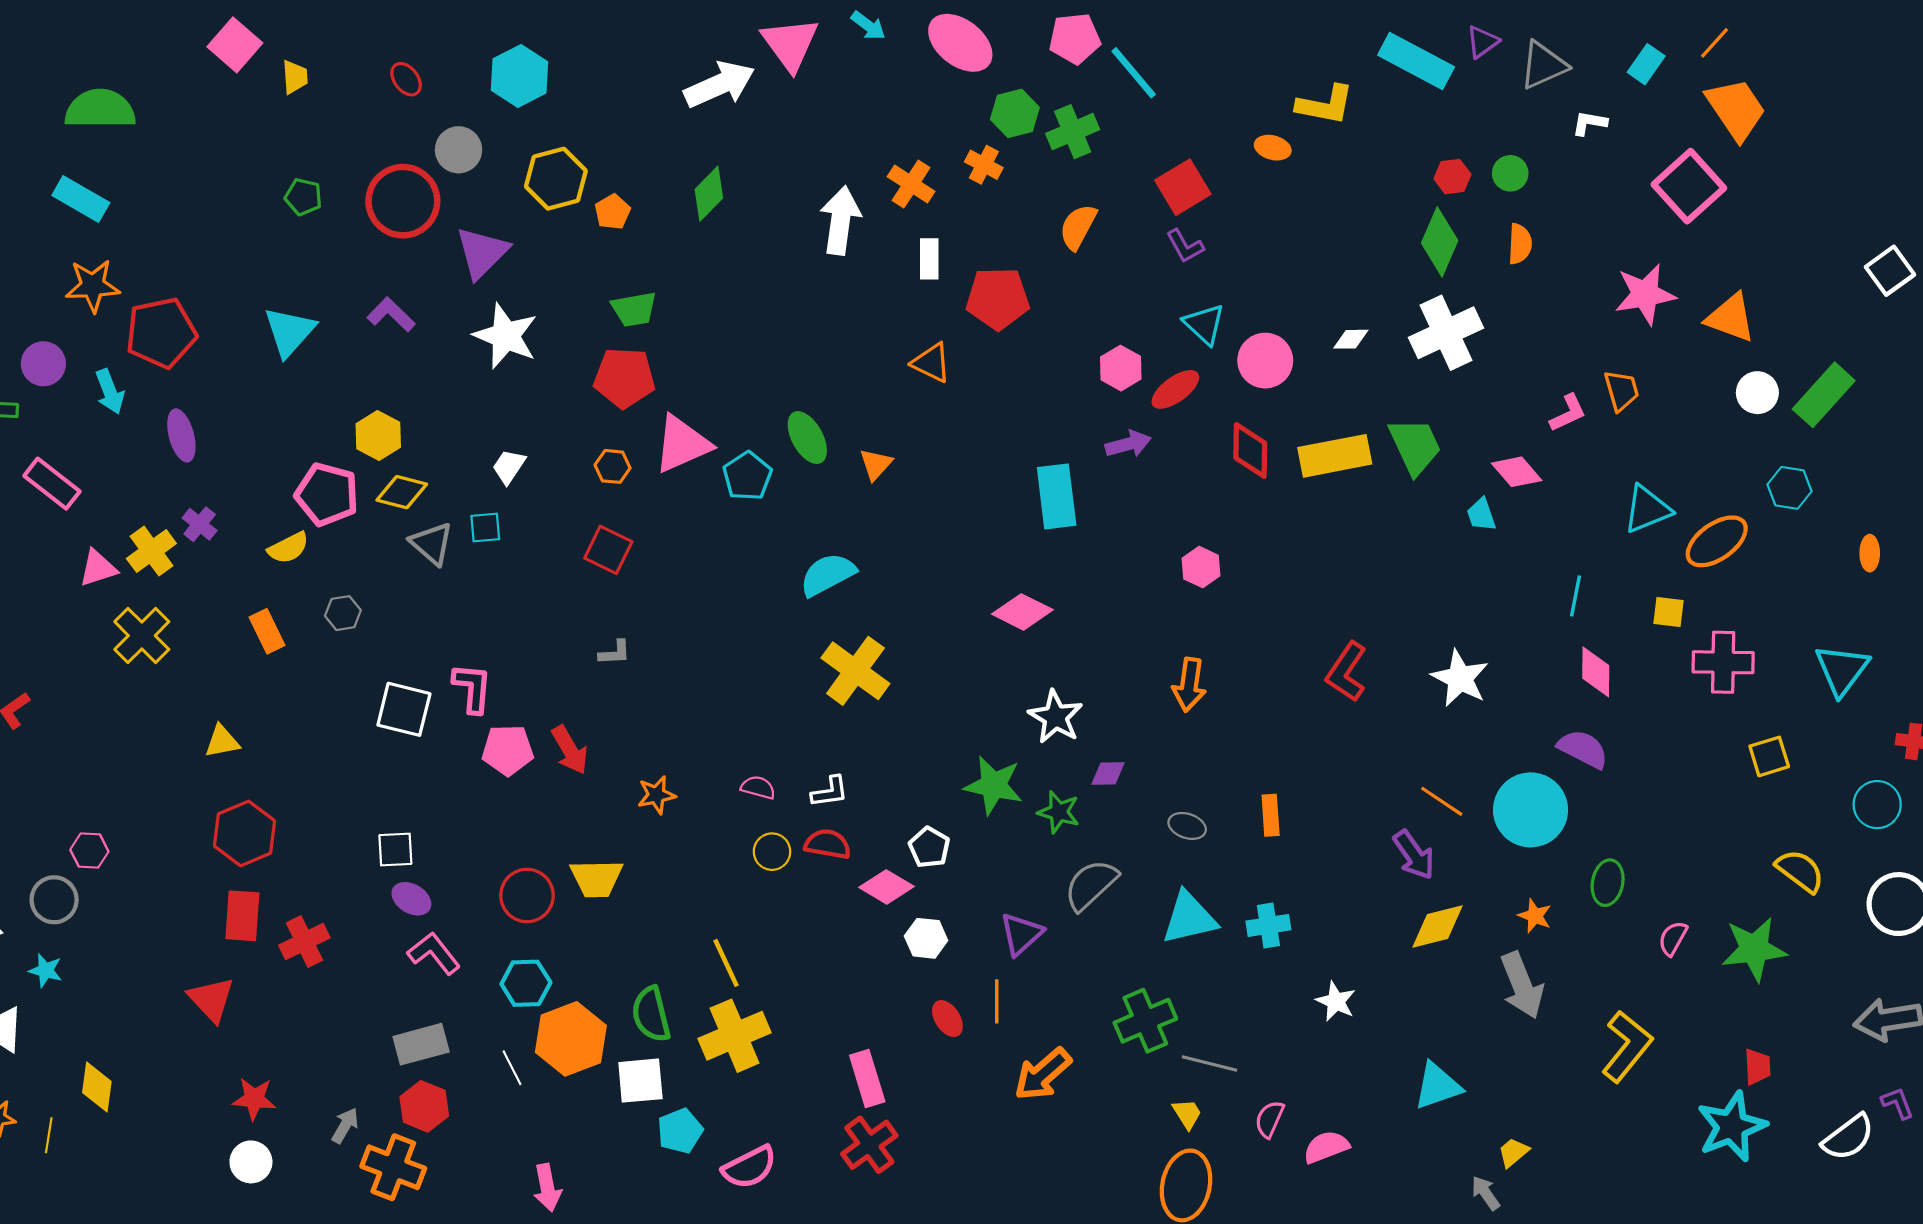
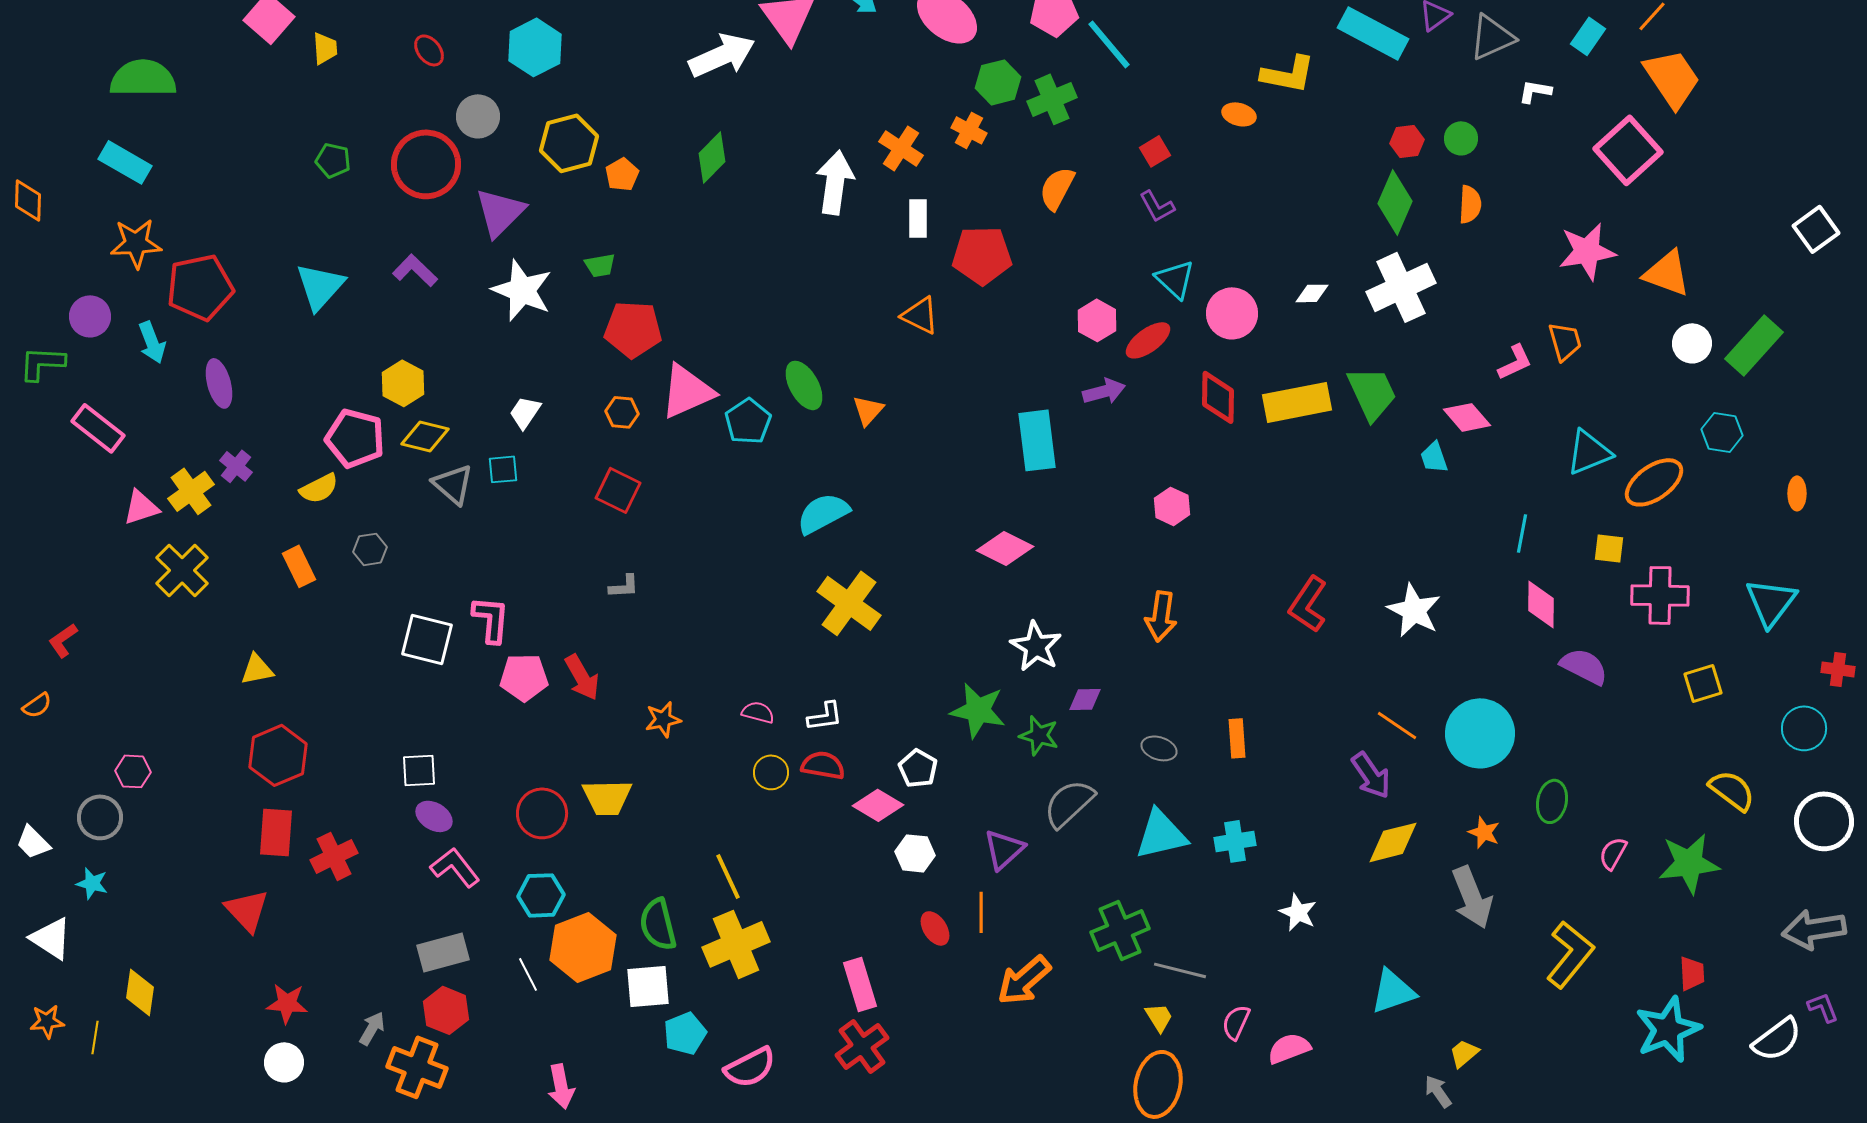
red square: (1183, 187) -> (1155, 151), size x0.6
green trapezoid: (634, 309) -> (600, 265), moved, size x0.7
purple semicircle: (1583, 749) -> (1584, 666), moved

